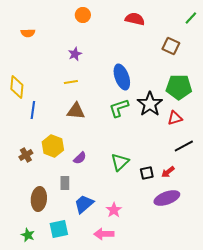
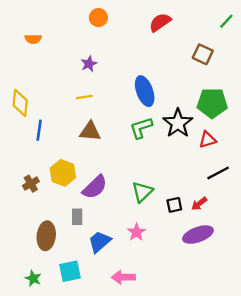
red semicircle: (135, 19) -> (160, 22), turned -48
purple semicircle: (80, 158) -> (95, 187), size x1.6
pink star: (114, 210) -> (136, 232), moved

